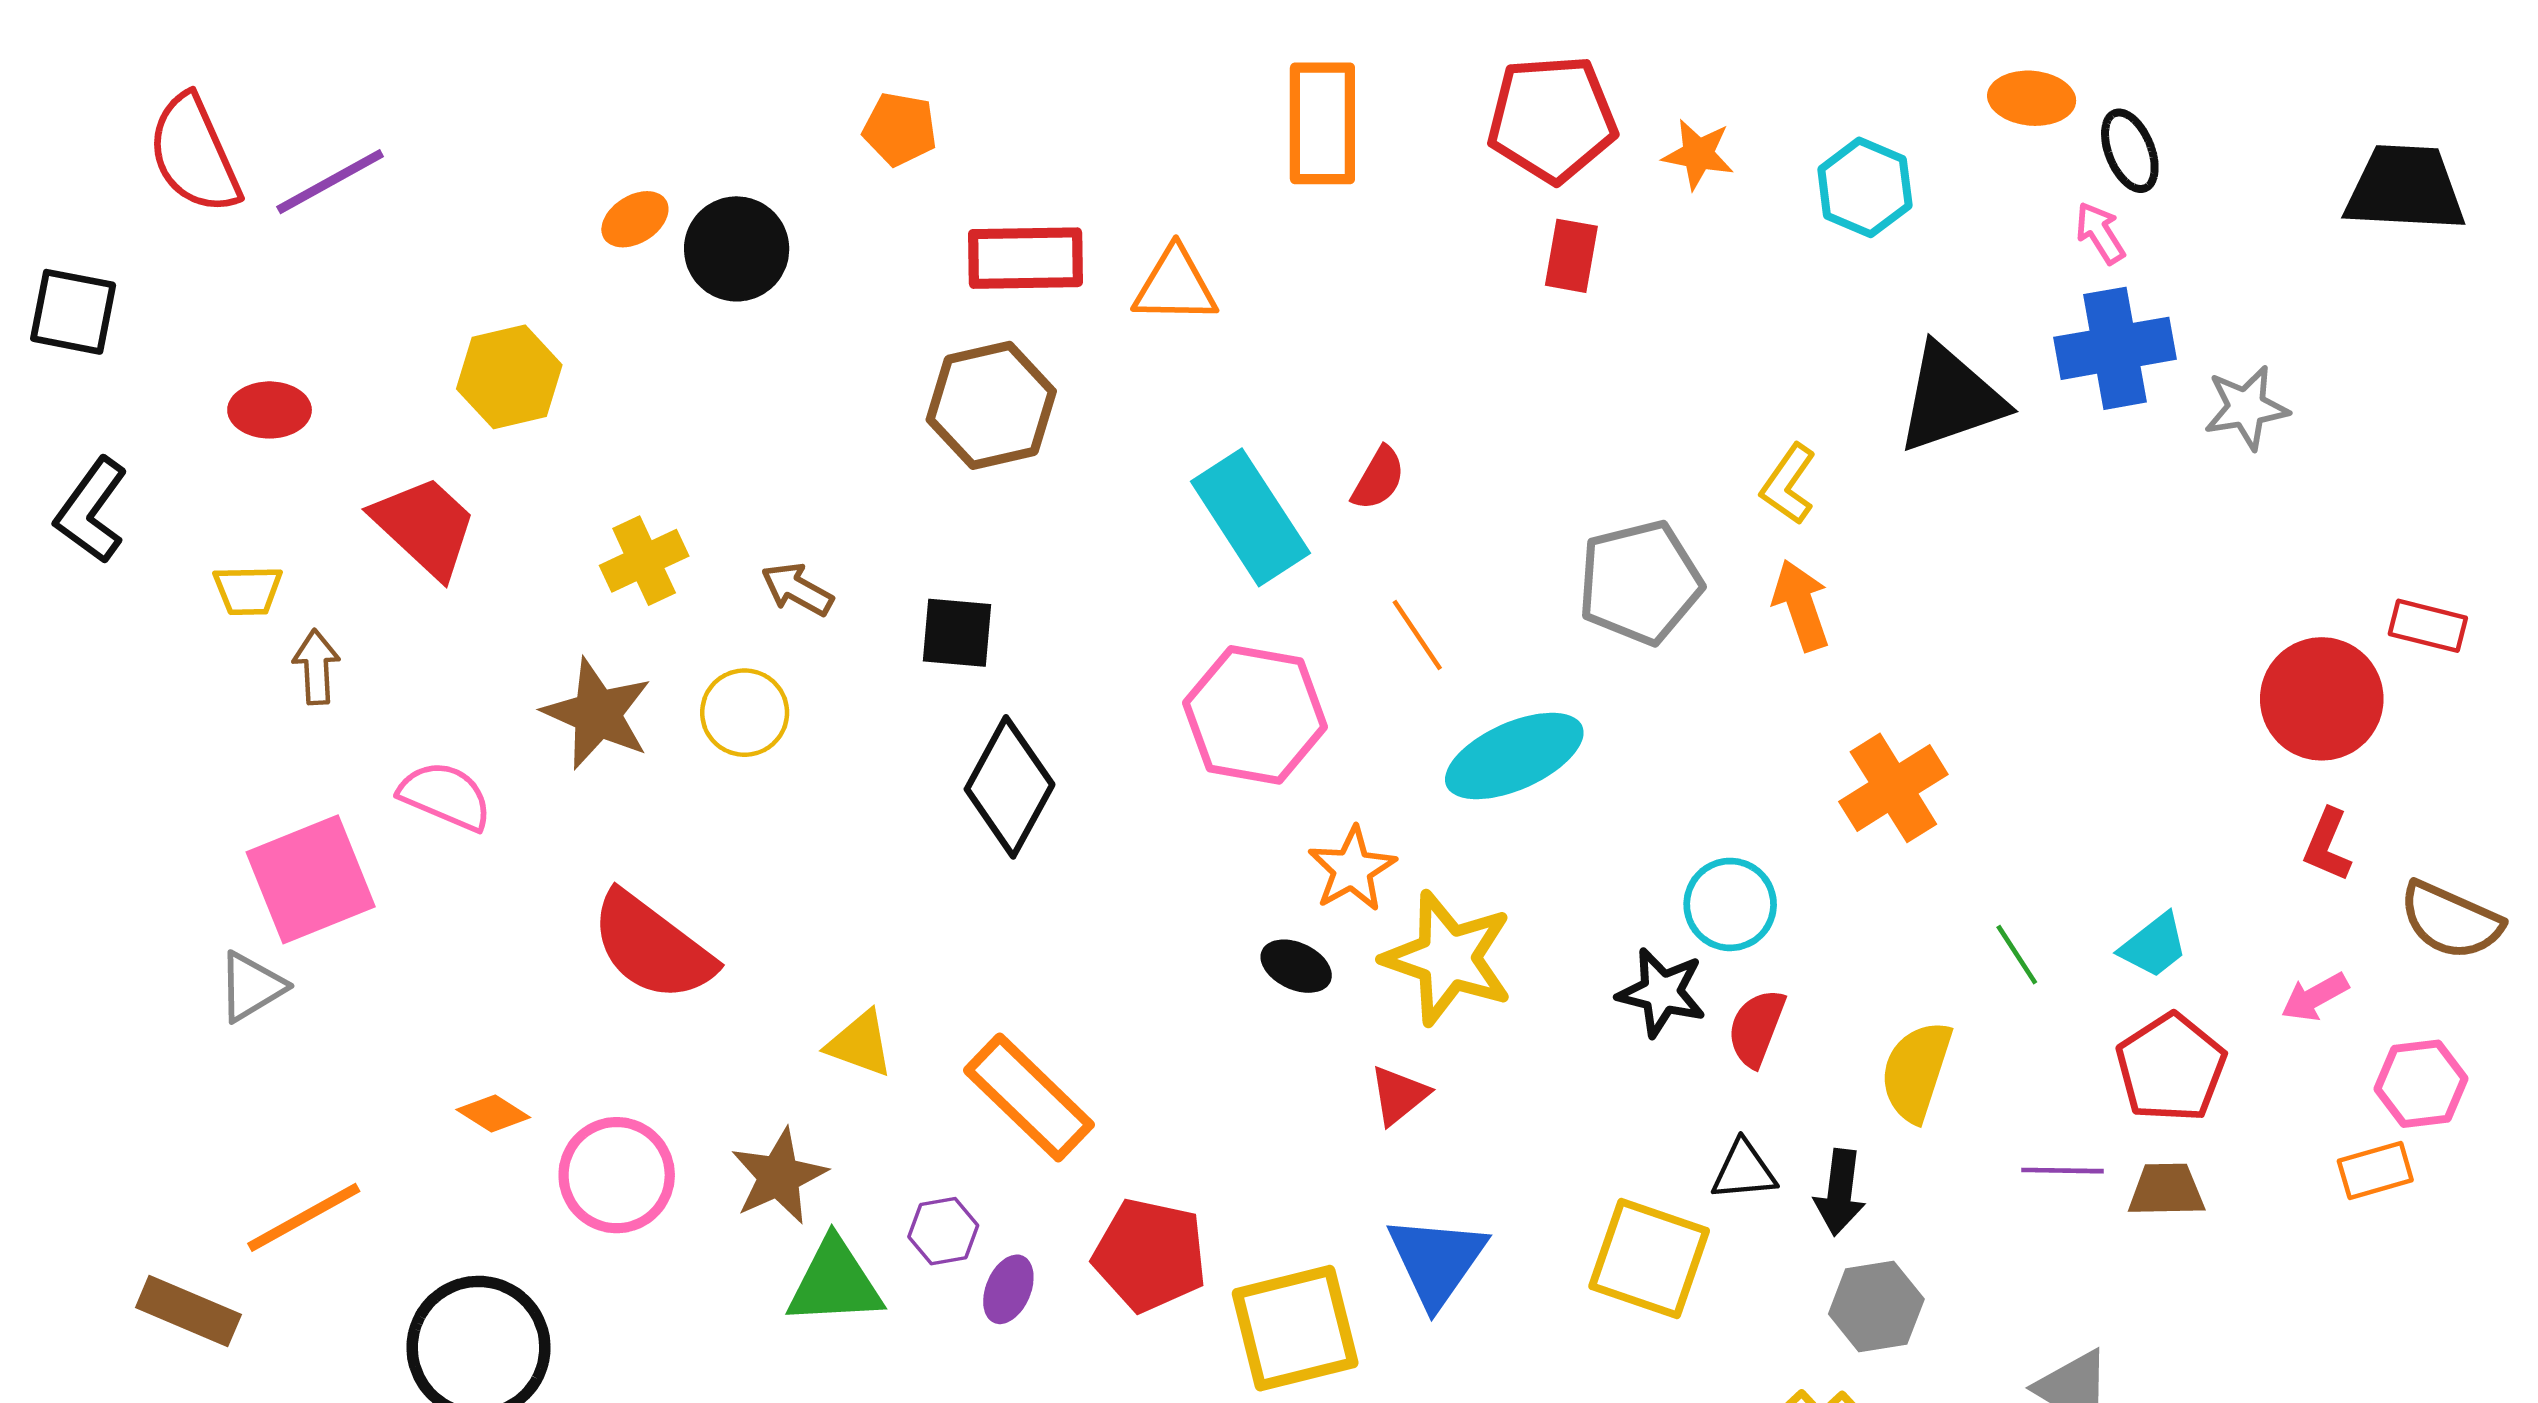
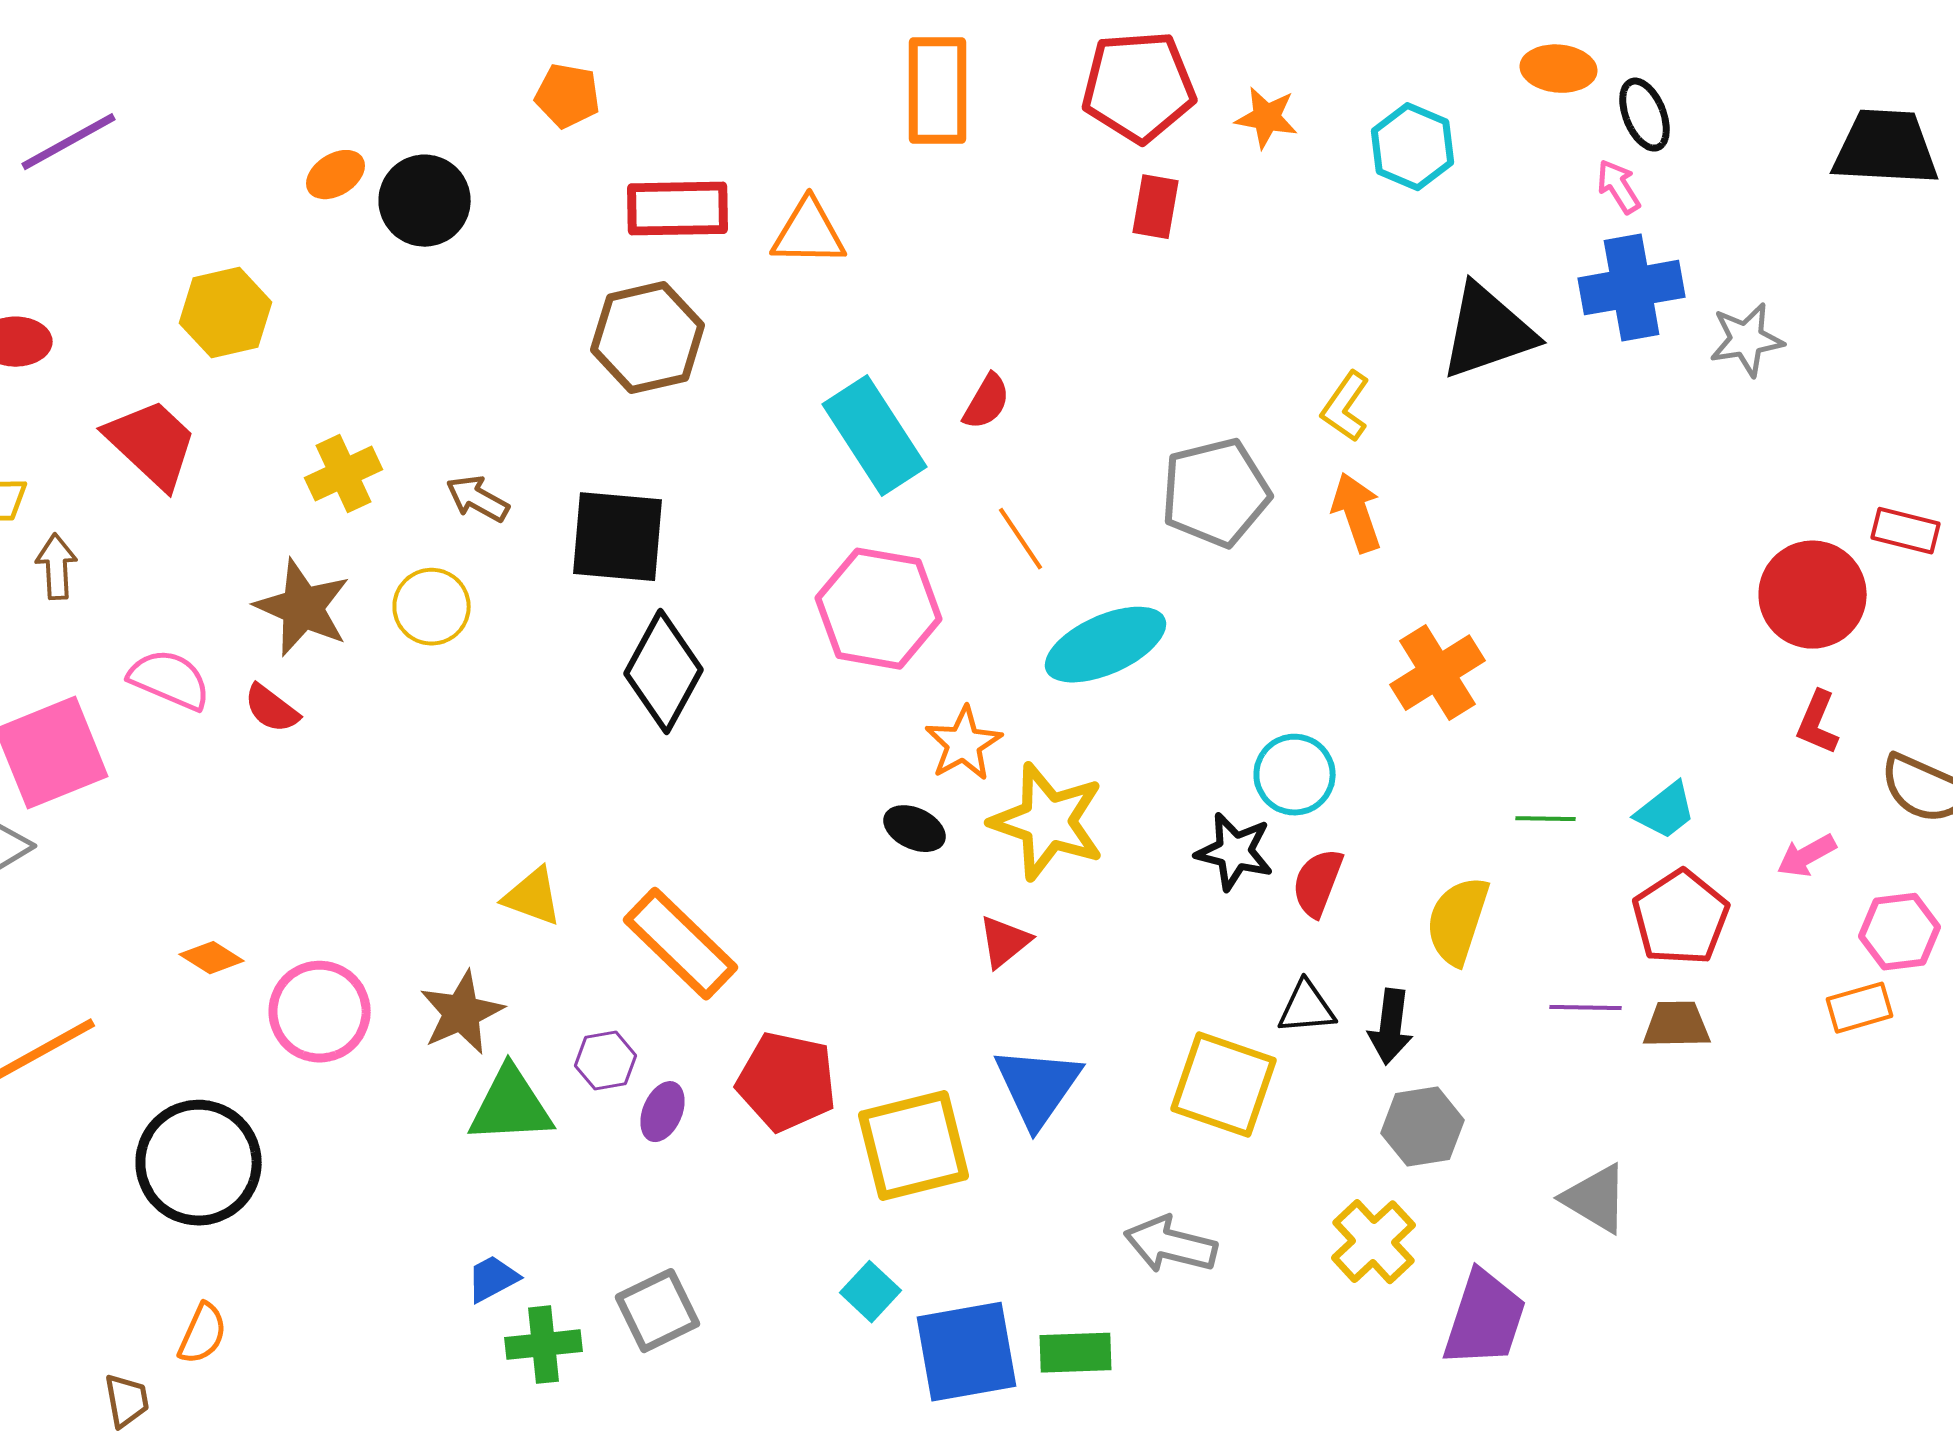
black square: (957, 633) -> (618, 537), size x1.5
red semicircle: (652, 947) -> (272, 709), moved, size x0.5
green line: (2017, 955) -> (1546, 819), turned -56

